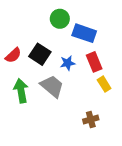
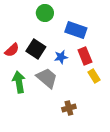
green circle: (60, 19) -> (45, 13), moved
brown cross: (91, 120) -> (69, 108), moved

